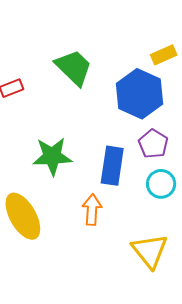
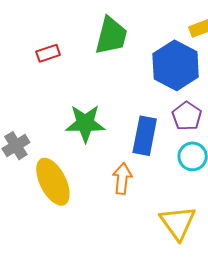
green trapezoid: (74, 67) -> (111, 36), turned 57

